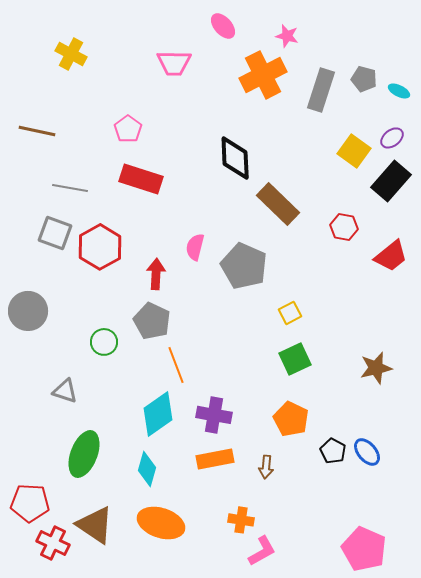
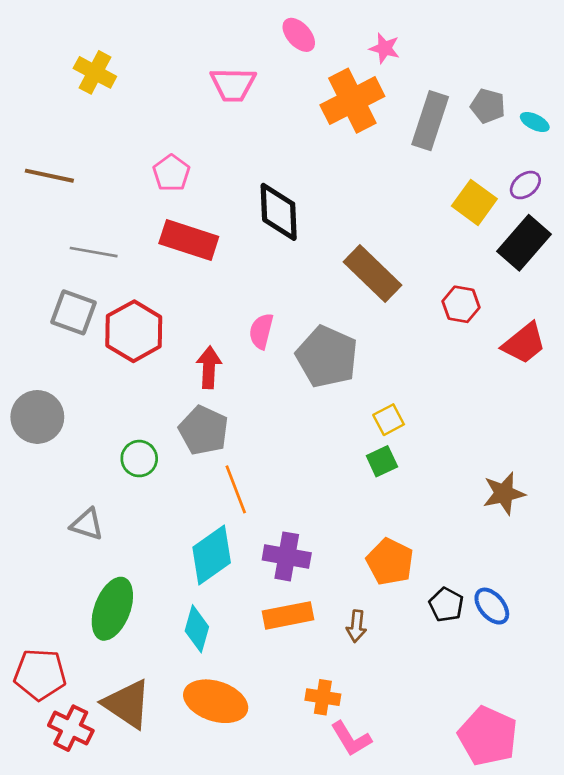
black diamond: (235, 158) -> (279, 212), moved
green square: (295, 359) -> (382, 461), moved, size x0.7
pink L-shape: (262, 551) -> (351, 739), turned 88

